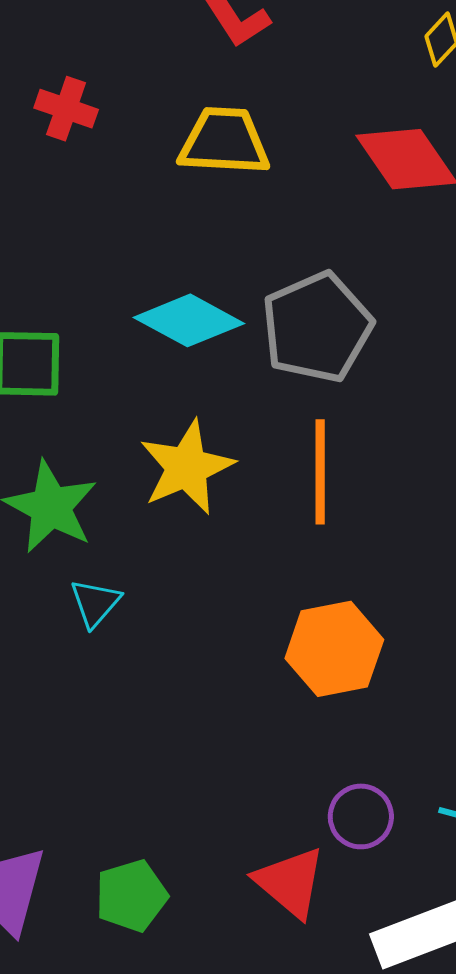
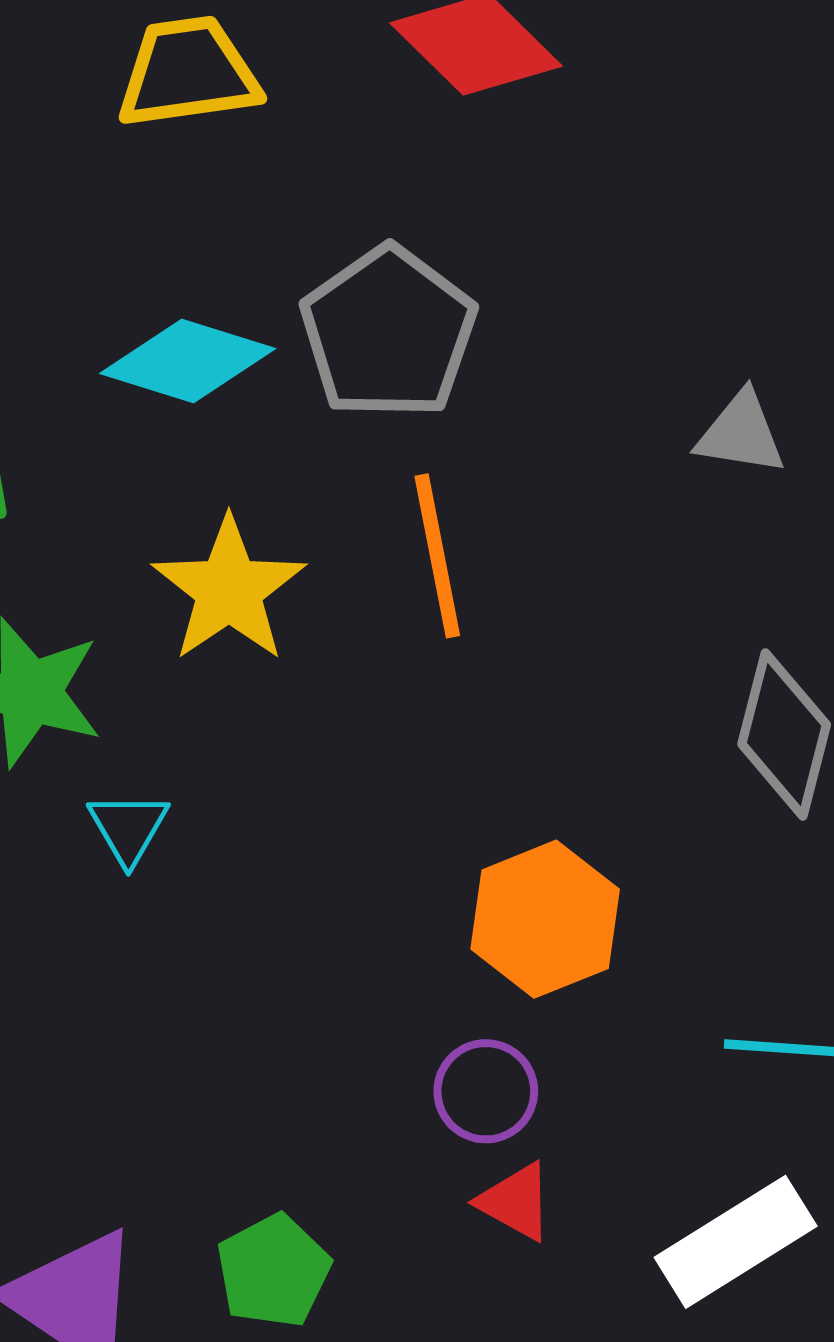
orange hexagon: (334, 649) -> (545, 919), moved
purple circle: (361, 816) -> (486, 1091), moved
red triangle: (290, 882) -> (516, 1202), size x0.7

